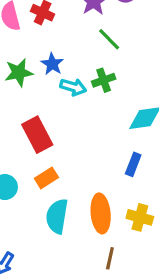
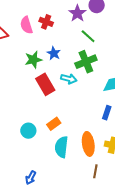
green cross: (104, 80) -> (86, 62), size x1.5
cyan arrow: (73, 87) -> (69, 79), moved
red rectangle: (37, 135) -> (45, 84), moved

